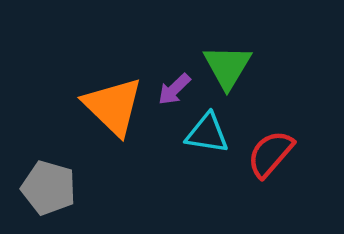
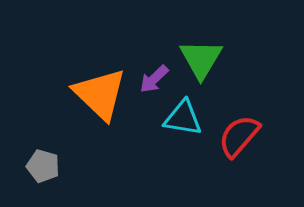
gray pentagon: (49, 188) -> (43, 166), size x0.7

